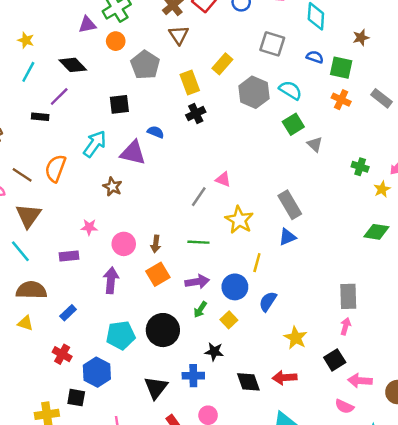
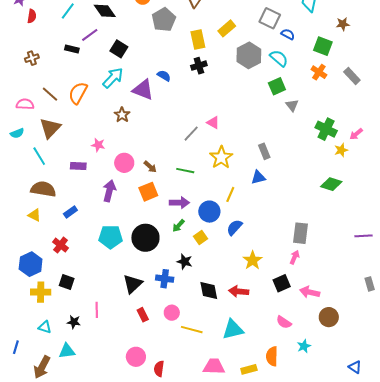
blue semicircle: (315, 57) -> (288, 34), moved
black square: (119, 104) -> (119, 49), moved, turned 30
green cross: (360, 167) -> (326, 129), size x1.5
gray rectangle: (290, 205) -> (264, 151), size x0.7
brown arrow: (156, 244) -> (150, 167), turned -64
blue hexagon: (97, 372) -> (31, 264), moved
pink arrow: (360, 381) -> (310, 292), moved

